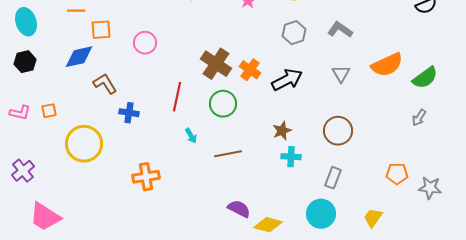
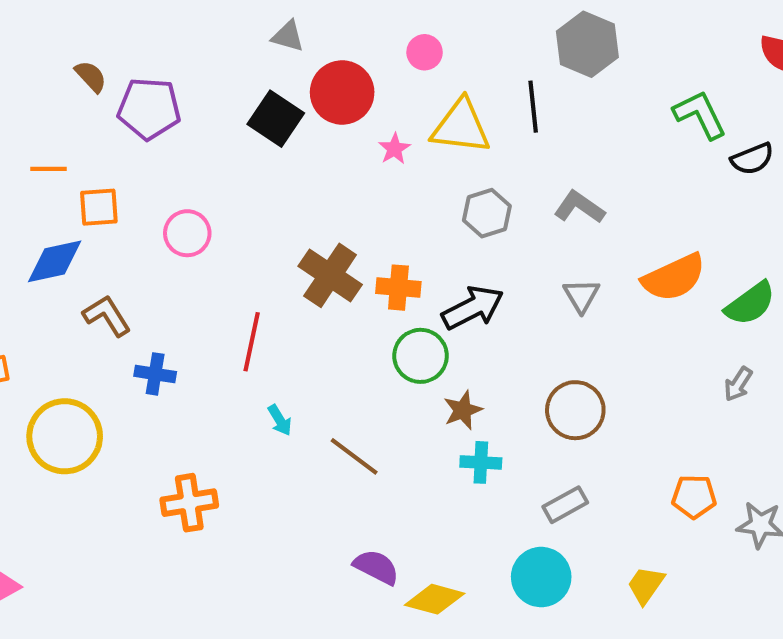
orange cross: (250, 70) -> (398, 288), turned -30
green circle: (223, 104) -> (421, 356), moved
brown line: (228, 154) -> (354, 456), turned 48
gray rectangle: (333, 178) -> (565, 505), turned 40

